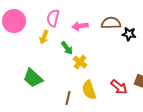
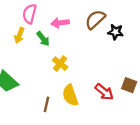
brown semicircle: (111, 23) -> (95, 19), turned -42
green arrow: (67, 48) -> (43, 39), moved

